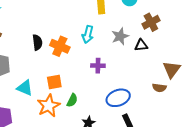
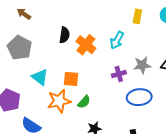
gray star: (120, 36) -> (142, 65), moved
purple cross: (98, 66) -> (119, 74), turned -32
blue ellipse: (118, 98) -> (139, 97), moved

